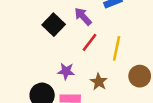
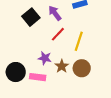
purple star: (66, 71) -> (45, 58), moved
brown circle: (140, 76) -> (82, 68), moved

